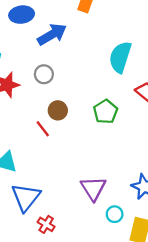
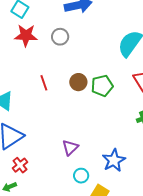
brown circle: (58, 110) -> (78, 82), moved
purple triangle: (93, 188) -> (70, 148), size x0.7

